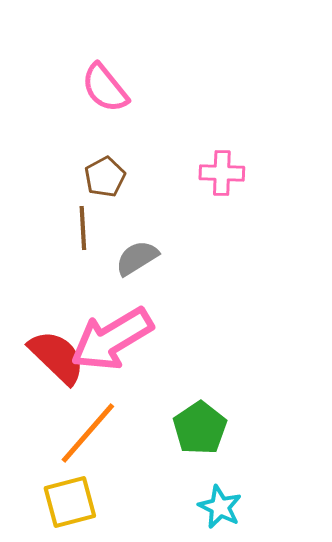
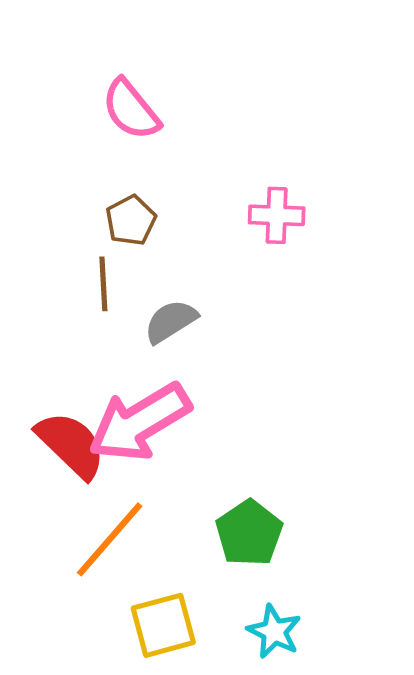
yellow square: (70, 502) -> (163, 625), moved

